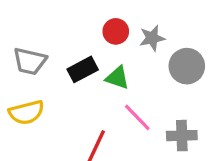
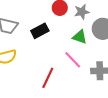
green triangle: (117, 78) -> (80, 37), moved

